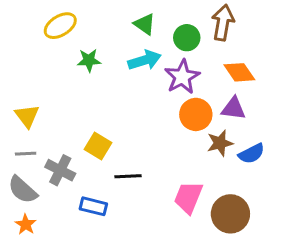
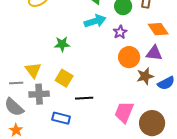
green star: (89, 60) -> (62, 44), moved
purple star: (182, 77) -> (120, 32), size x0.6
yellow triangle: (27, 116) -> (33, 70), moved
gray cross: (60, 170) -> (39, 94), turned -30

